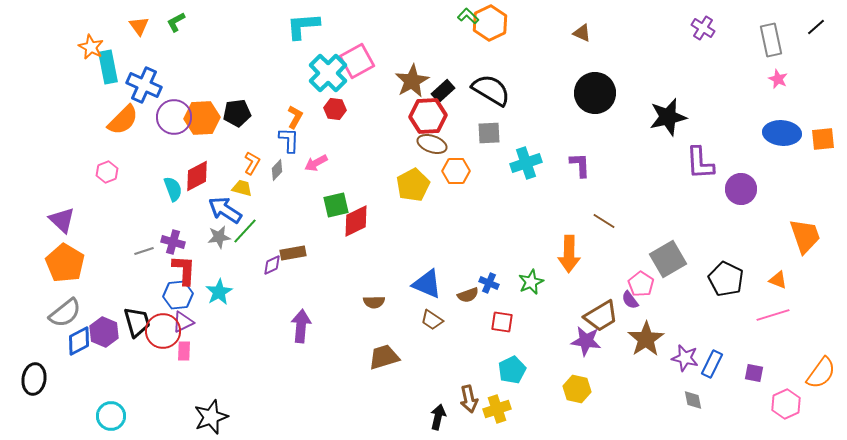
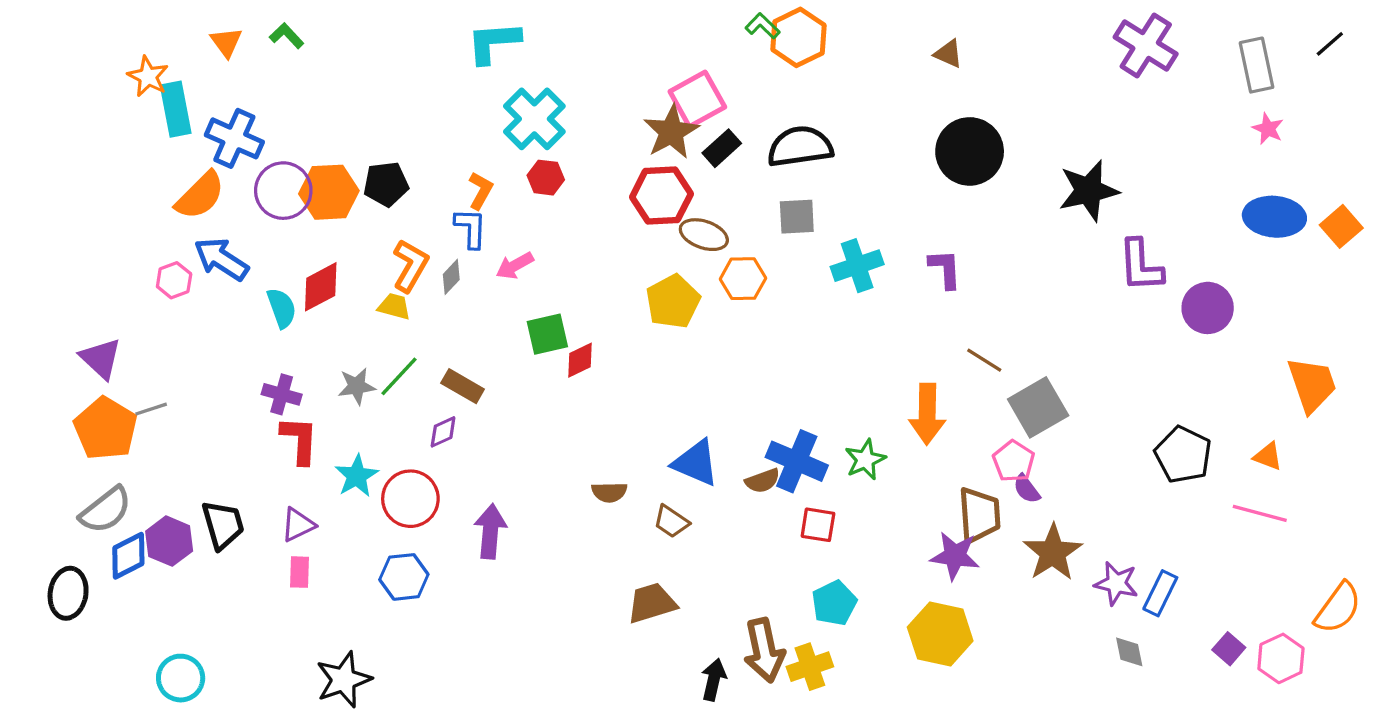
green L-shape: (176, 22) -> (287, 36), turned 75
purple cross: (703, 28) -> (1146, 46), size x1.6
pink square: (357, 61) -> (697, 99), moved
black semicircle: (491, 90) -> (800, 147), turned -39
red hexagon: (428, 116) -> (661, 195), moved
orange square: (823, 139) -> (1341, 226), turned -35
orange L-shape: (252, 163) -> (410, 266), size x1.4
blue arrow: (225, 210) -> (221, 259), moved
red diamond: (356, 221) -> (580, 360), size x0.7
gray line: (144, 251) -> (151, 409), moved
brown rectangle: (293, 253) -> (463, 386), moved, turned 40
gray square: (668, 259) -> (1038, 407), moved
blue cross: (489, 283) -> (797, 461), size x1.8
pink pentagon: (641, 284) -> (1014, 461), moved
blue hexagon: (178, 295) -> (404, 577), moved
pink line: (773, 315) -> (1260, 513), turned 32
brown trapezoid: (601, 316) -> (979, 515), turned -63
brown trapezoid: (432, 320) -> (671, 522), moved
red circle: (163, 331) -> (410, 499), moved
brown trapezoid: (384, 357) -> (652, 603), moved
purple square: (754, 373) -> (1229, 649), moved, turned 30
black ellipse: (34, 379) -> (68, 593), moved
yellow hexagon: (577, 389) -> (940, 634), size x1.4
brown arrow: (469, 399) -> (764, 650), size x1.4

